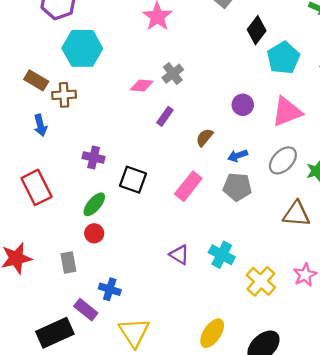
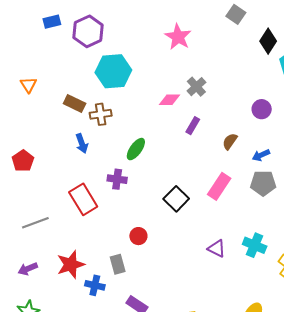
purple cross: (94, 157) -> (117, 179), moved
black square: (133, 180) -> (176, 199), moved, turned 30
green ellipse: (94, 204) -> (136, 149), moved
blue cross: (110, 289) -> (95, 285), moved

